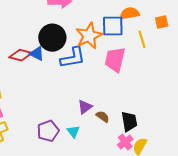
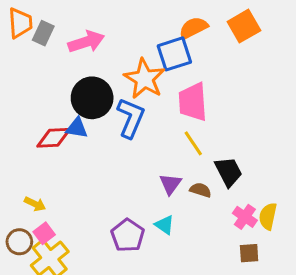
orange square: (162, 22) -> (244, 26), size x1.5
yellow line: (142, 39) -> (193, 143), moved
blue L-shape: (73, 58) -> (131, 118), turned -40
black trapezoid: (129, 121) -> (228, 172), moved

